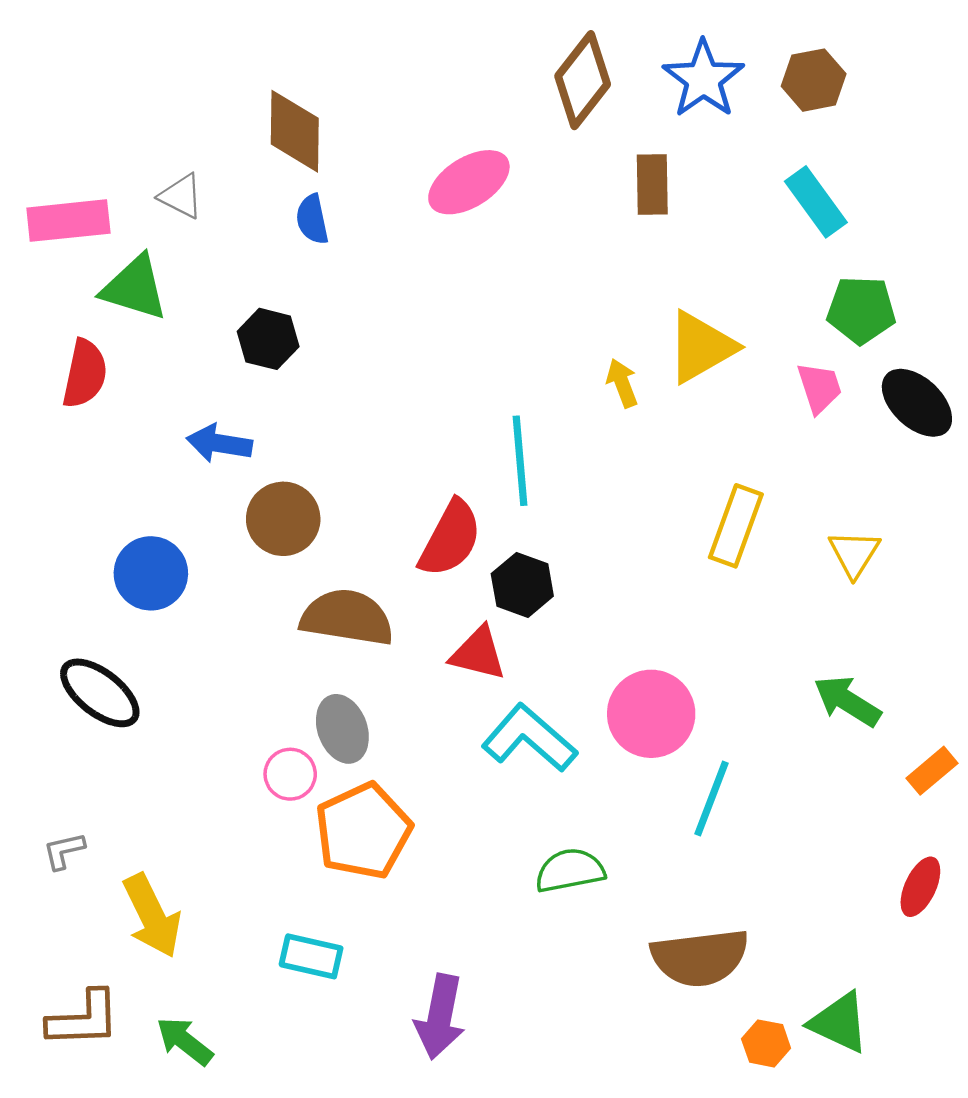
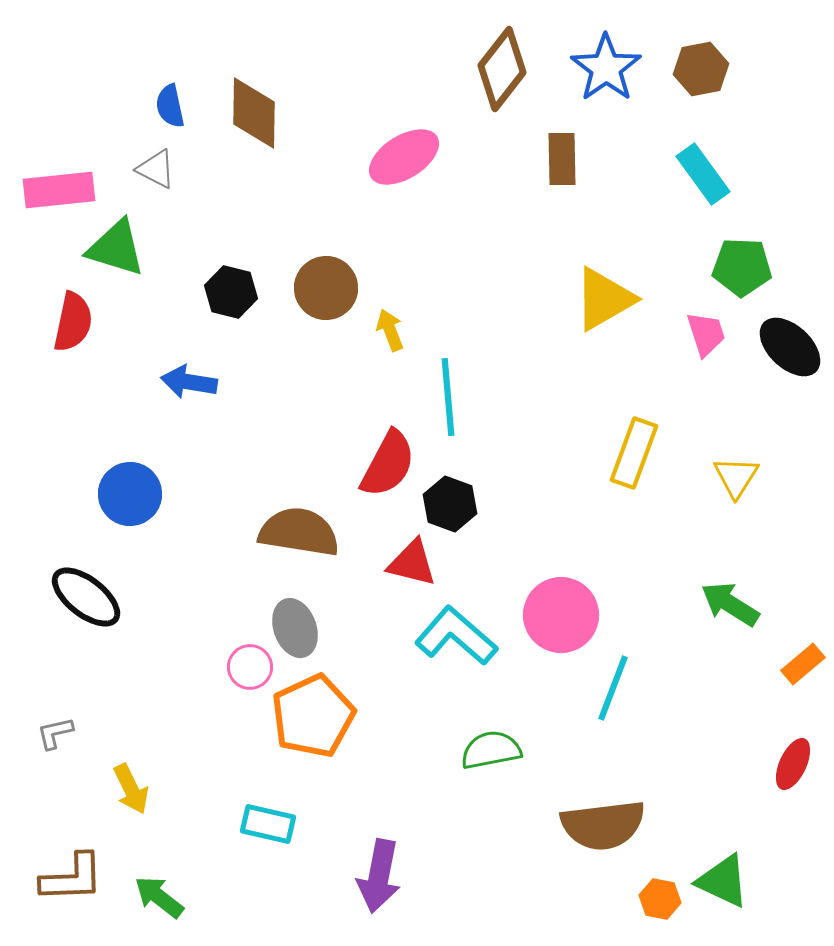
blue semicircle: (312, 219) -> (170, 106), moved
yellow arrow: (622, 383) -> (390, 330), moved
brown circle: (283, 519) -> (326, 288), moved
yellow arrow: (152, 916) -> (131, 789), size x0.7

